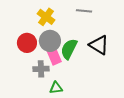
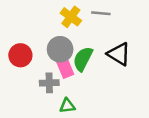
yellow cross: (46, 17) -> (71, 17), moved
red circle: (27, 43) -> (20, 55), moved

